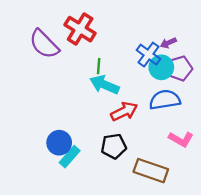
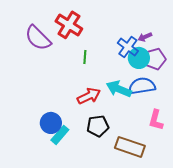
cyan arrow: (104, 85) -> (119, 89), moved
red arrow: (124, 111) -> (89, 96), moved
pink L-shape: (181, 139) -> (156, 120), turned 75

